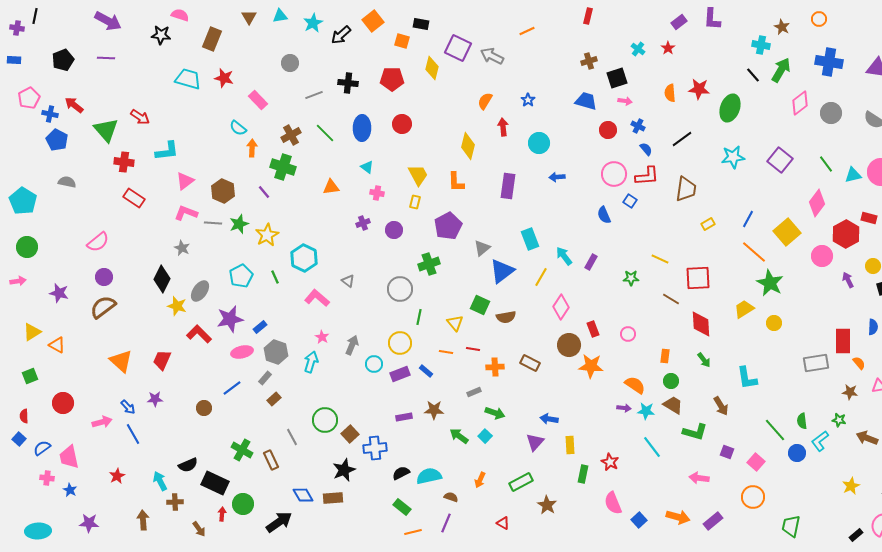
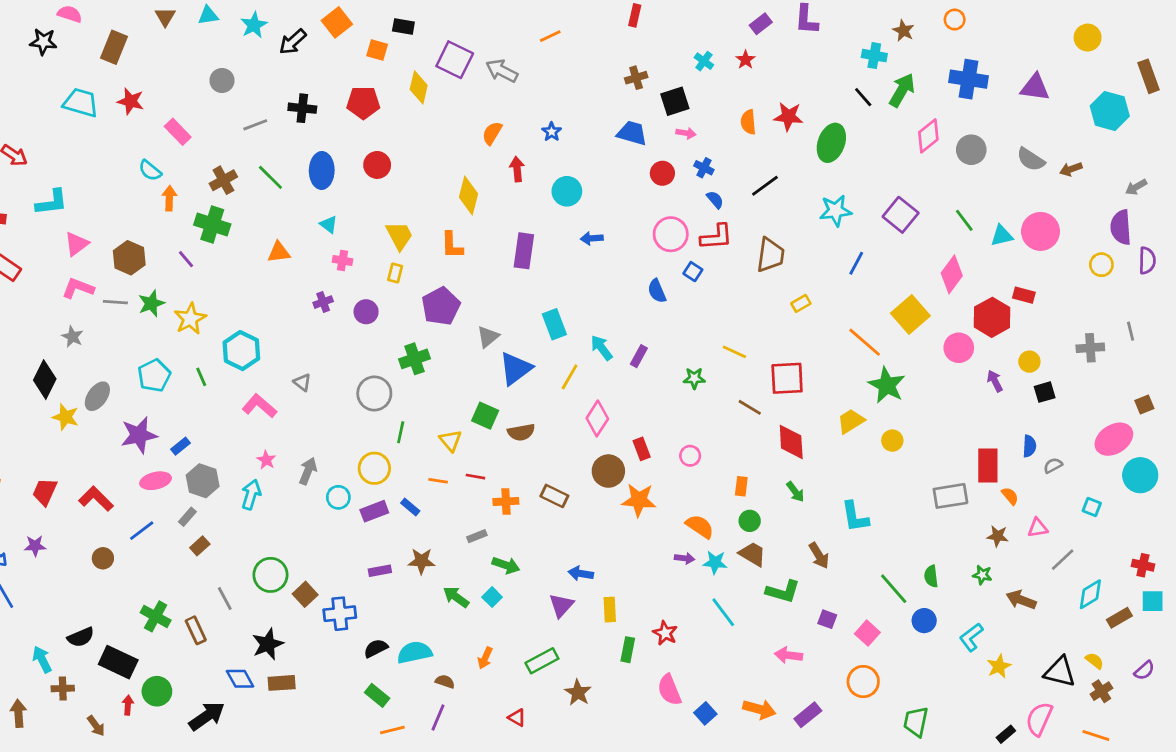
blue line: (748, 219) -> (856, 263), moved
red L-shape: (199, 334) -> (96, 499), moved
cyan L-shape: (820, 441) -> (971, 637), moved
black star: (344, 470) -> (268, 644), moved

